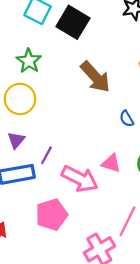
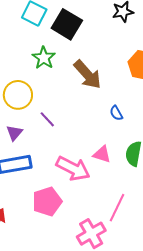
green star: (29, 61) -> (44, 58), moved
purple line: (46, 155) -> (47, 119), moved, turned -72

